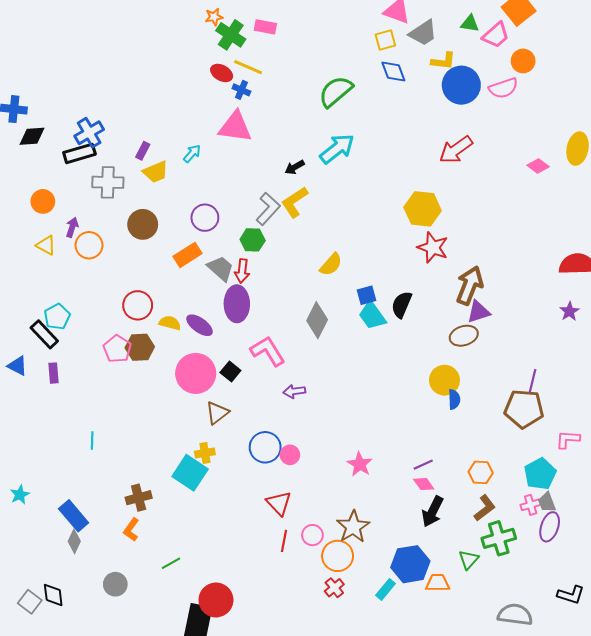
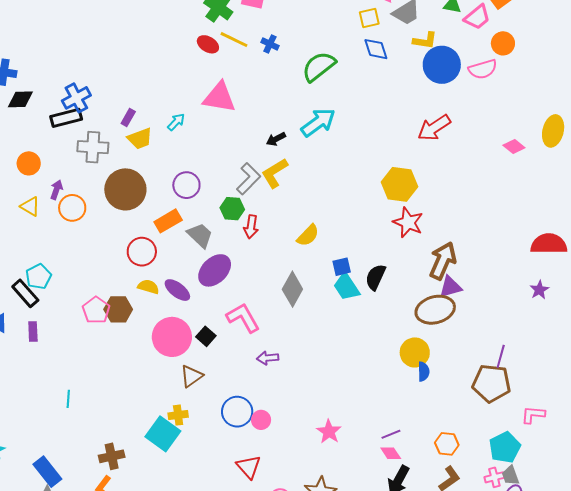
blue cross: (241, 90) -> (270, 44), moved
brown circle: (143, 224) -> (125, 189), size x1.4
red arrow: (242, 271) -> (251, 227), moved
purple ellipse: (237, 304) -> (215, 270), turned 44
red circle: (138, 305) -> (142, 252), moved
brown ellipse: (464, 336) -> (435, 310), size x1.4

